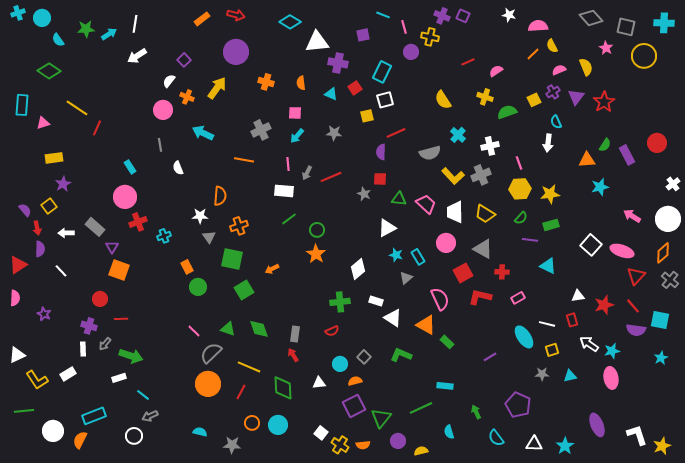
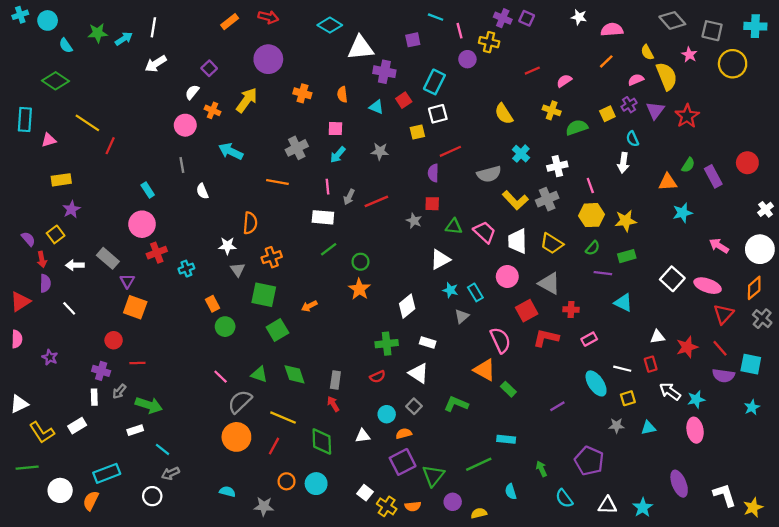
yellow semicircle: (552, 46) -> (647, 52), moved
yellow semicircle: (586, 67) -> (667, 76), size x1.4
white triangle: (393, 318) -> (419, 373), moved

